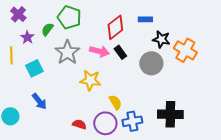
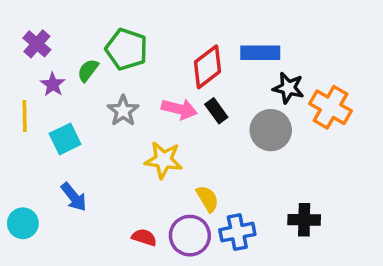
blue rectangle: (145, 19) -> (260, 53), size x1.5
gray star: (67, 52) -> (123, 111), size x0.7
black cross: (170, 114) -> (304, 220), size x0.7

